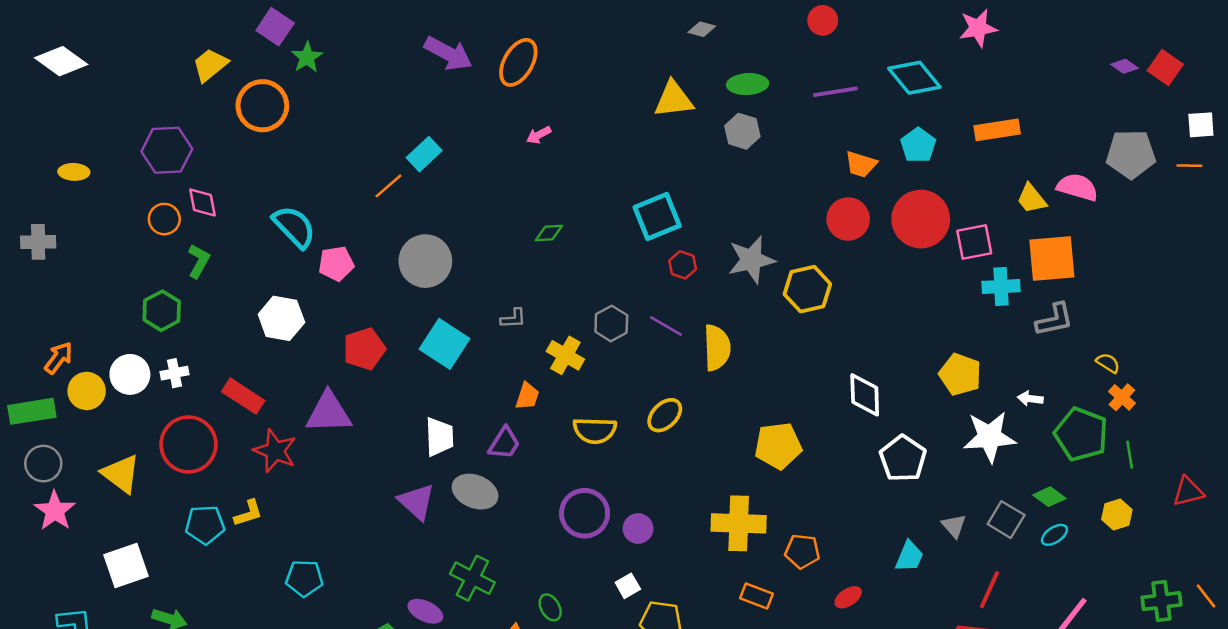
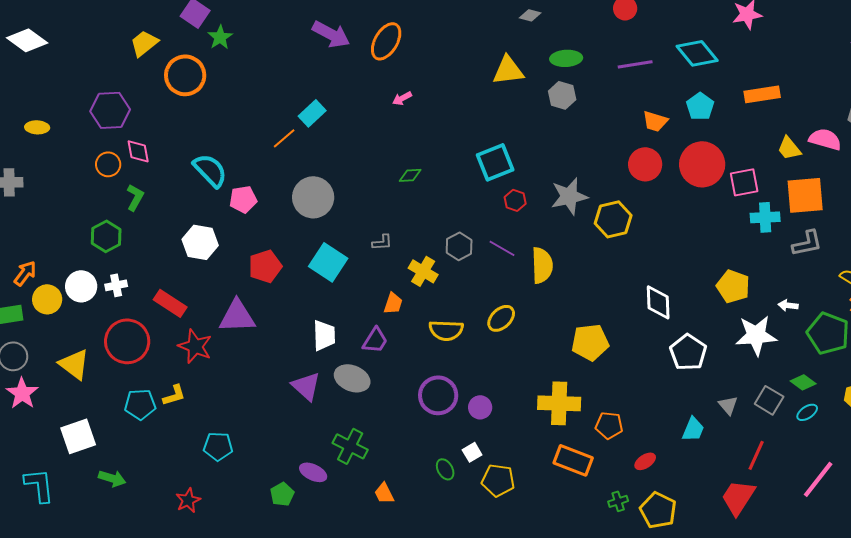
orange rectangle: (756, 596) -> (573, 460), size x1.5
green ellipse: (550, 607) -> (445, 469), moved

